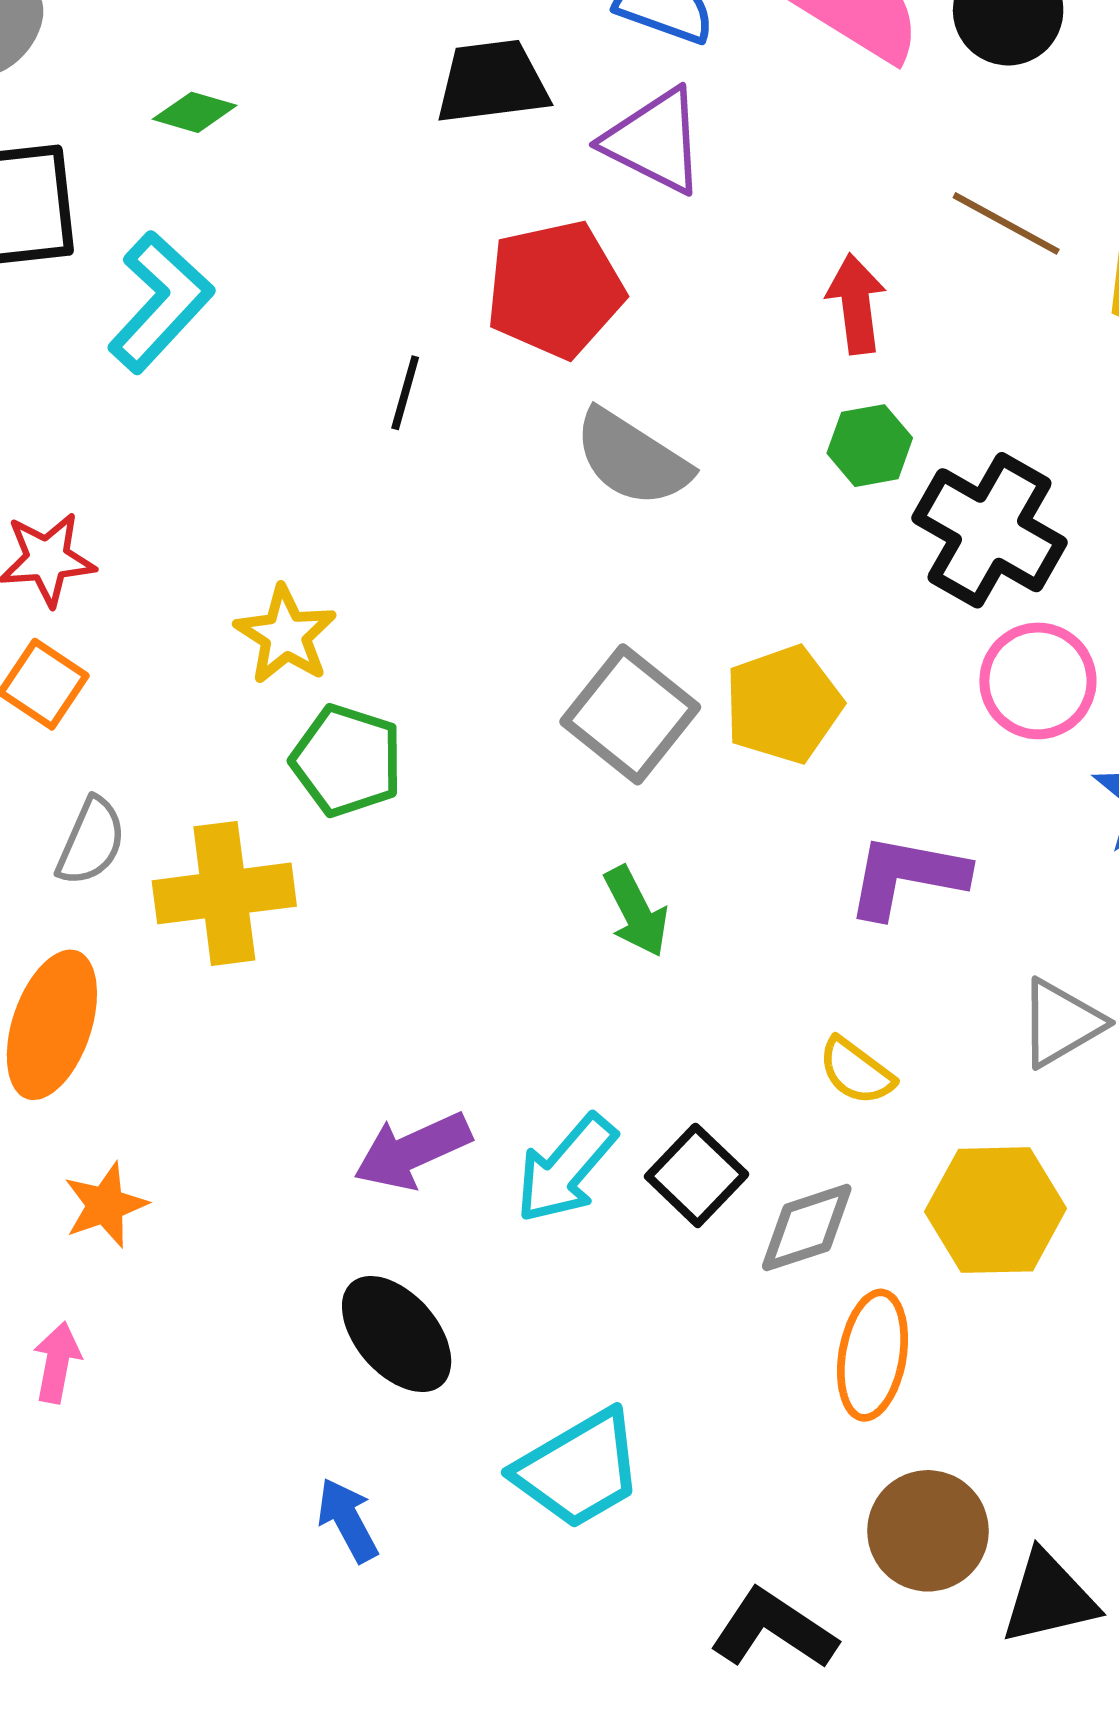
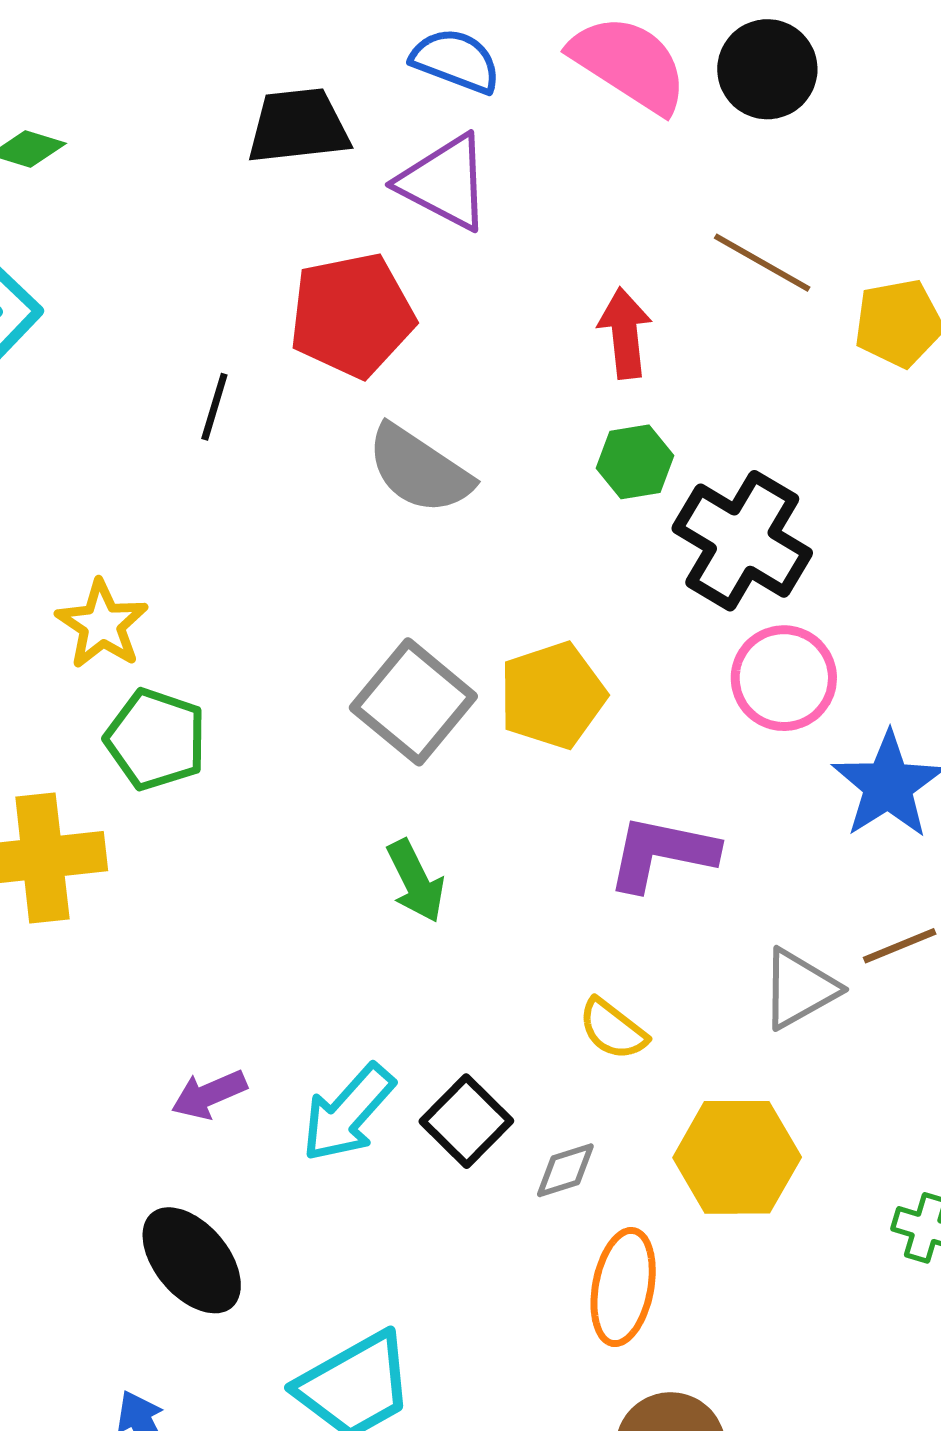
purple arrow: (413, 1151) -> (209, 1094), size x0.7
gray diamond: (807, 1228) -> (565, 1170), size x0.7

